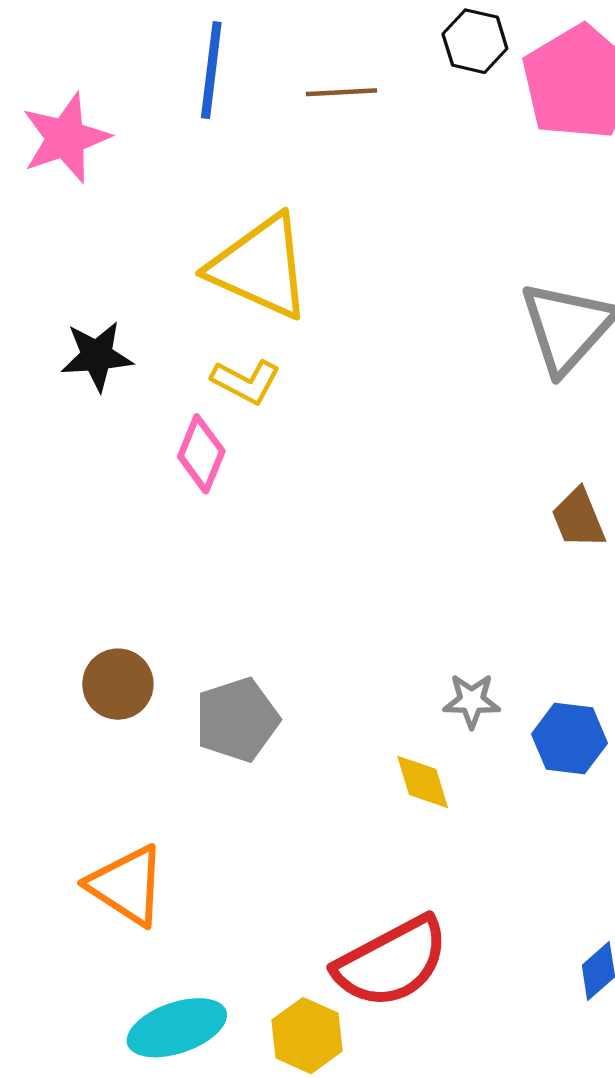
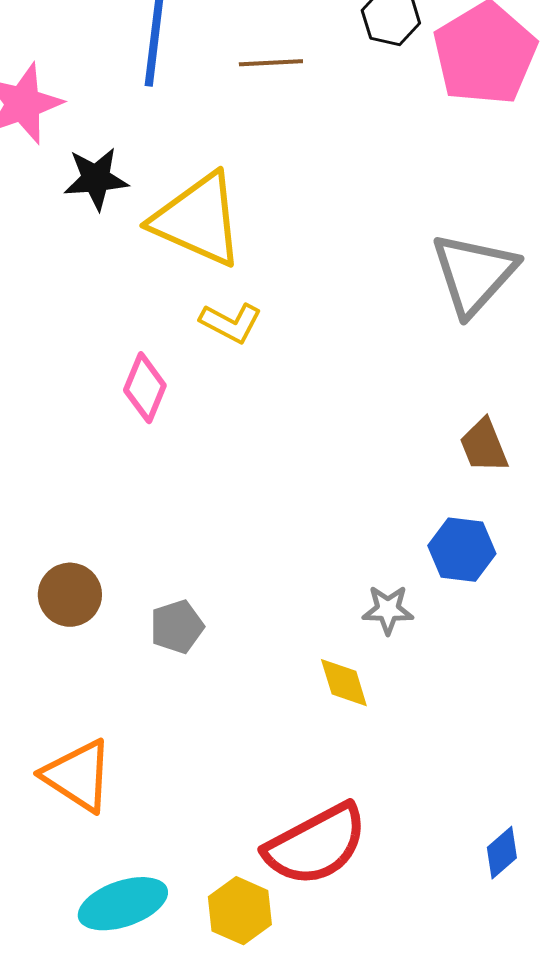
black star: (97, 356) -> (96, 179), moved
yellow L-shape: (246, 382) -> (231, 323), moved
gray pentagon: (237, 720) -> (177, 627), size x0.7
blue hexagon: (570, 739) -> (462, 550), moved

